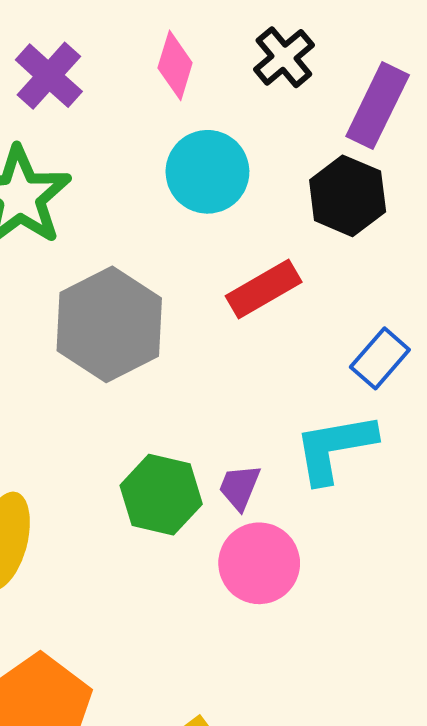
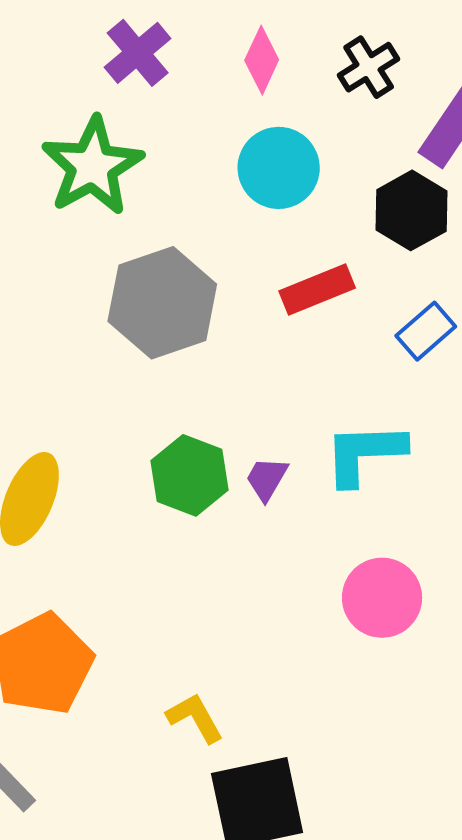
blue rectangle: (380, 358) -> (426, 331), moved
pink circle: (259, 563) -> (382, 598), moved

